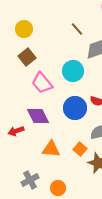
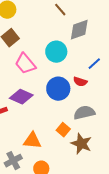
purple diamond: (38, 116) -> (21, 97), turned -40
orange triangle: (51, 149) -> (32, 141), moved

